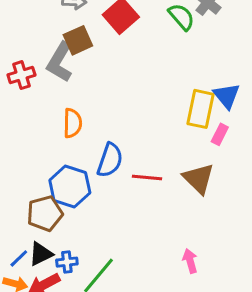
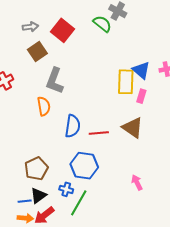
gray L-shape: (60, 62) -> (55, 81), moved
blue hexagon: (70, 187) -> (84, 166), moved
blue line: (19, 258) -> (25, 201), turned 48
blue cross: (67, 262) -> (66, 189), moved, turned 32

